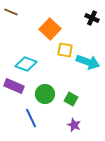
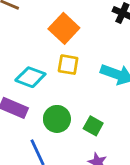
yellow square: (65, 50) -> (68, 65), moved

